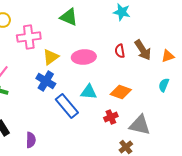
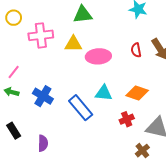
green triangle: (69, 17) -> (83, 15), turned -30
yellow triangle: (51, 57) -> (73, 44), moved, turned 36
blue cross: (46, 81) -> (43, 96), moved

